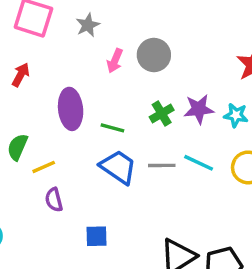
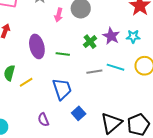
purple star: (199, 109) -> (111, 36), turned -30
blue trapezoid: (118, 167) -> (62, 89), moved, turned 45
purple semicircle: (54, 200) -> (43, 120), moved
blue square: (96, 236) -> (79, 113), moved, turned -32

